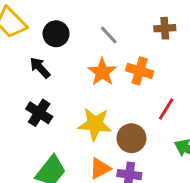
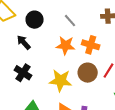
orange star: (102, 72) -> (66, 45), turned -30
brown circle: (131, 138) -> (88, 73), moved

